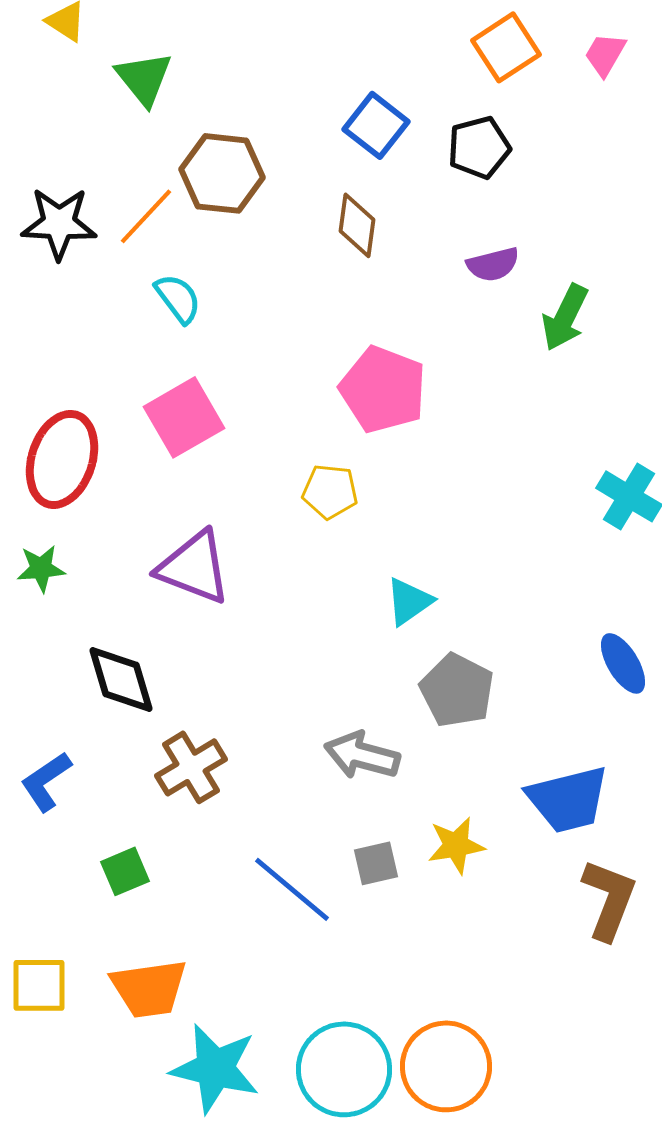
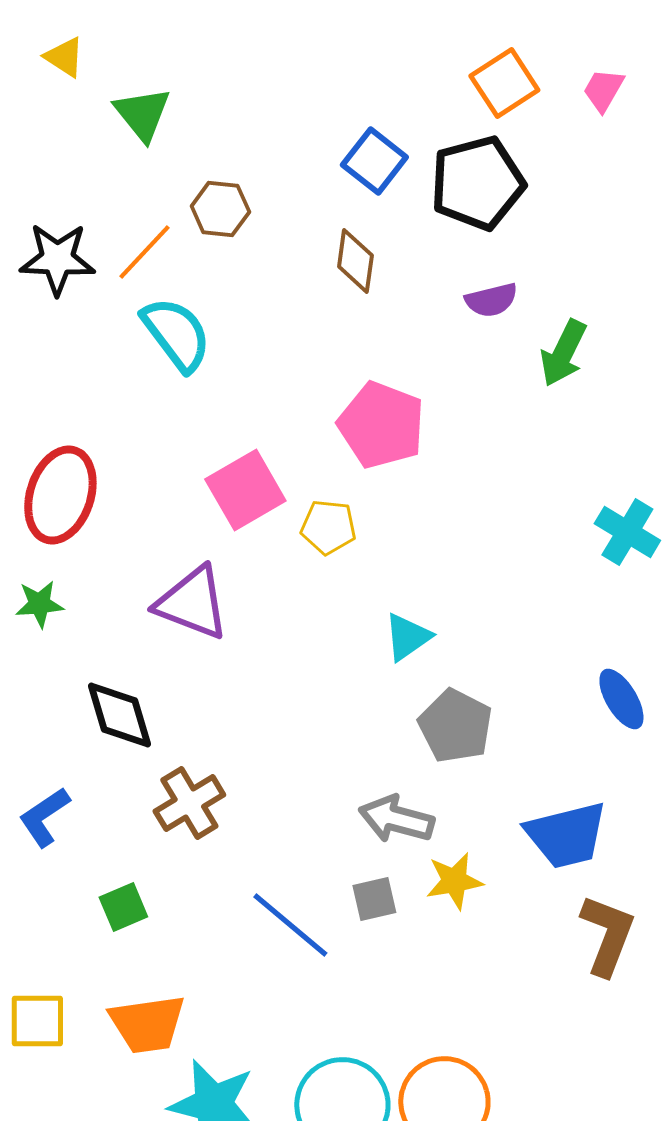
black pentagon: (479, 147) -> (477, 183), size x1.5
brown hexagon: (222, 173) -> (220, 209), size x0.7
cyan semicircle: (178, 298) -> (176, 334), size x1.5
pink square: (184, 417) -> (245, 490), moved
gray arrow: (362, 755) -> (396, 819), moved

